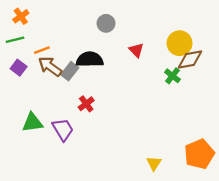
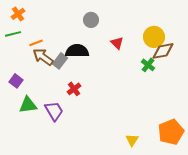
purple square: (19, 68) -> (16, 81), moved

